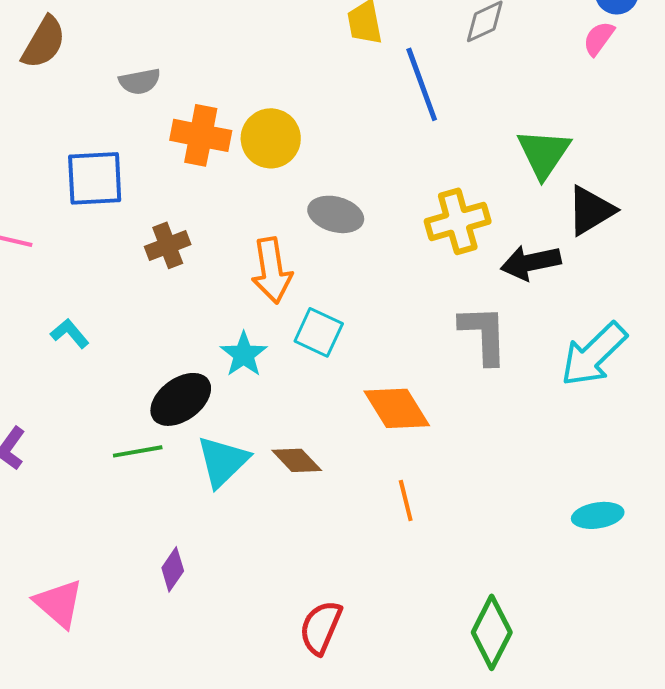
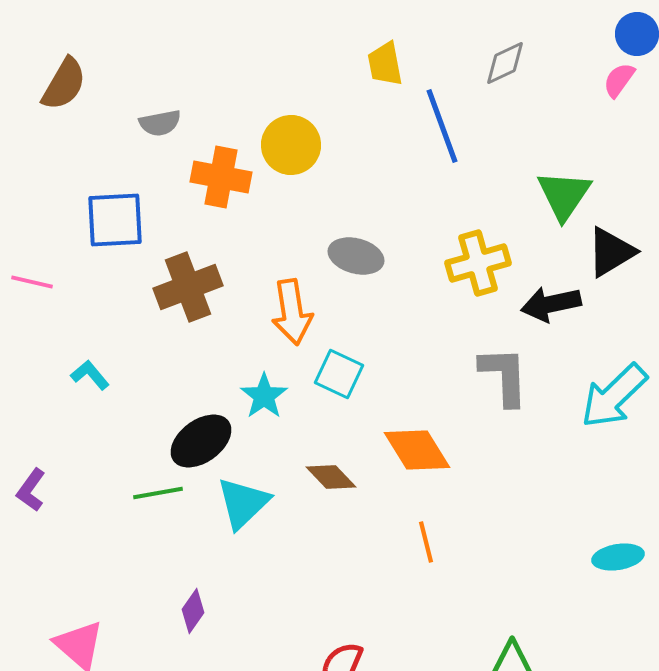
yellow circle: (271, 138) -> (291, 145), moved
brown cross: (168, 245) -> (188, 287), size x1.5
brown diamond: (297, 460) -> (331, 477), moved

